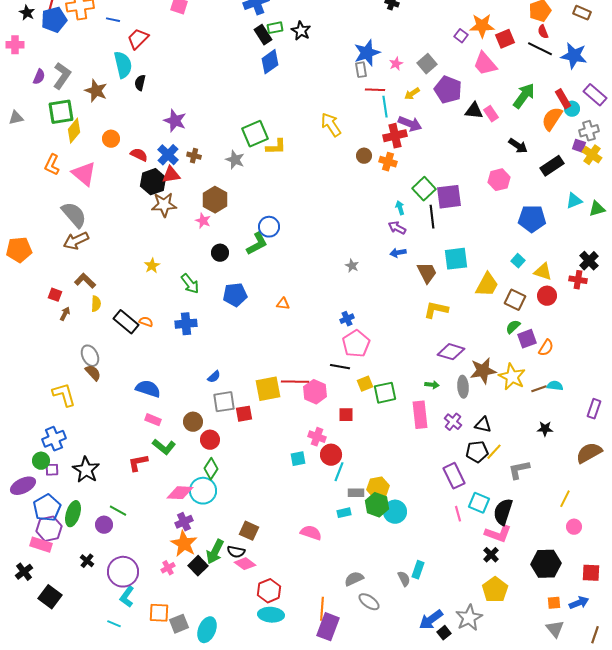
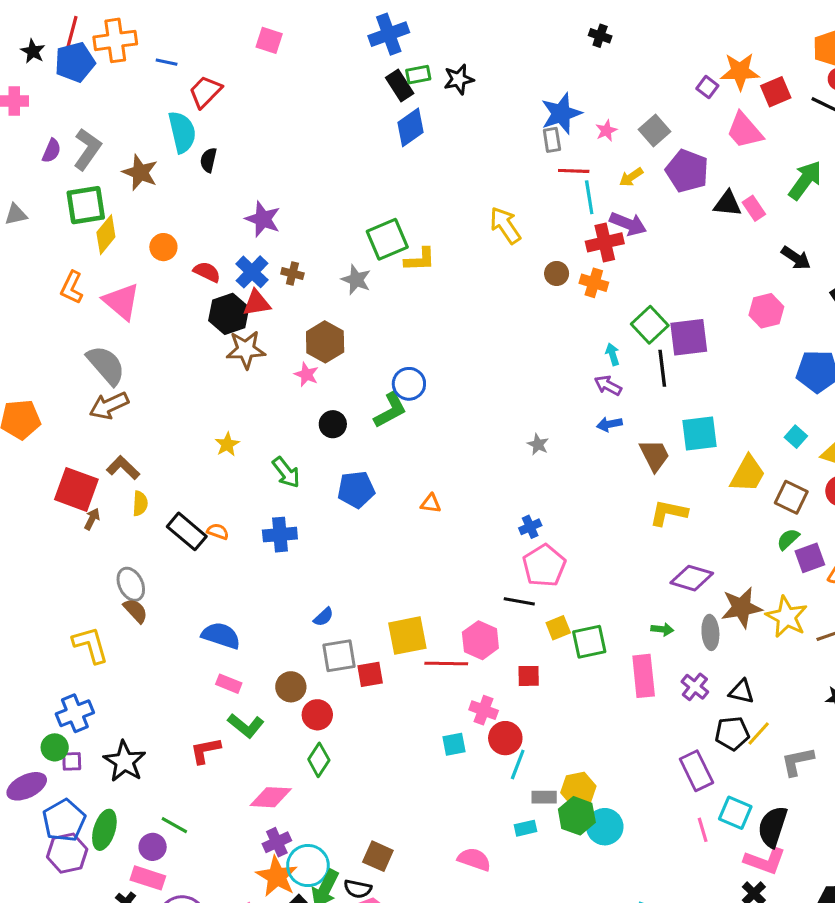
black star: (301, 31) -> (459, 79), turned 30
red square: (55, 295) -> (76, 489), size x2.0
red line: (295, 382) -> (446, 664), moved
cyan circle: (203, 491) -> (308, 866), moved
pink rectangle: (41, 545) -> (148, 878), moved

